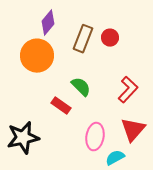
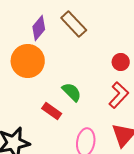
red circle: (110, 38) -> (121, 62), moved
brown rectangle: (83, 39) -> (74, 24), moved, turned -64

